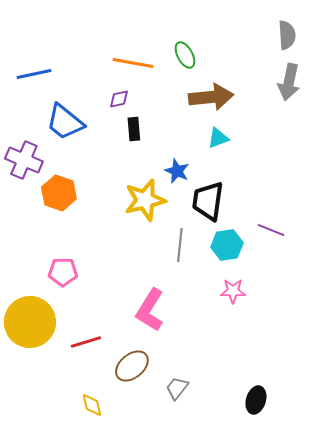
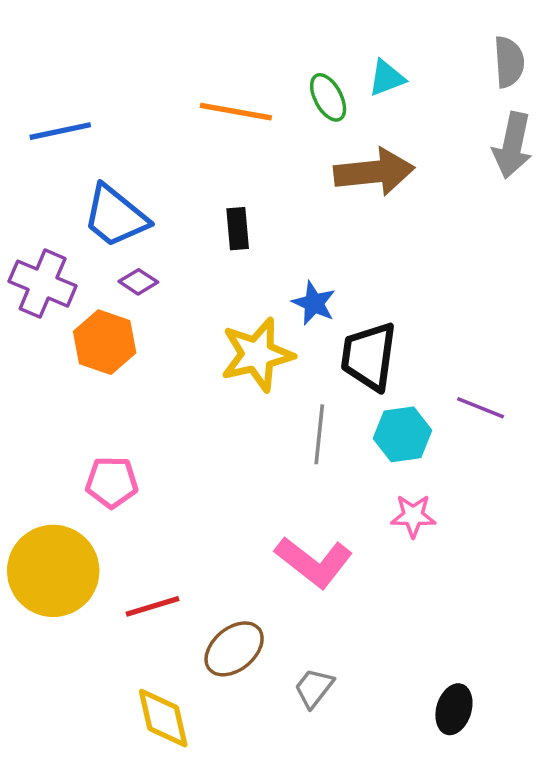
purple diamond: (119, 99) -> (138, 282), moved, turned 45
cyan triangle: (218, 138) -> (387, 78), moved
pink L-shape: (150, 310) -> (314, 562), moved, turned -84
yellow diamond: (92, 405) -> (163, 718), size x1.5

